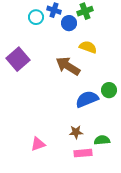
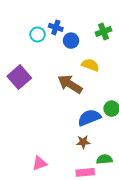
green cross: (85, 11) -> (103, 31), moved
brown star: (76, 132) -> (83, 142), moved

